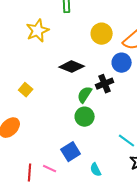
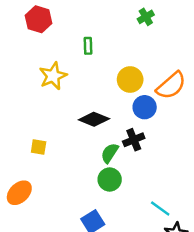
blue circle: (122, 63) -> (145, 107), moved
yellow square: (26, 90) -> (39, 147), turned -32

